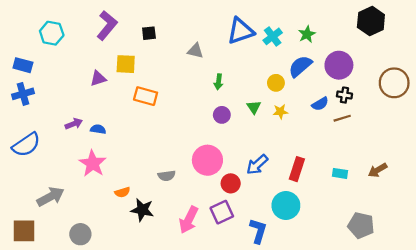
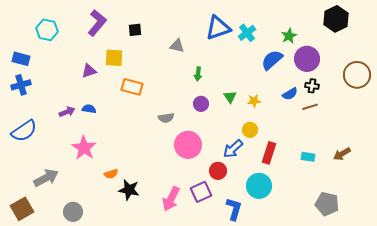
green star: (307, 34) -> (289, 36), moved
yellow circle: (276, 83) -> (250, 130), moved
blue semicircle: (98, 129) -> (89, 109), moved
gray semicircle: (167, 176) -> (166, 118), moved
red circle: (231, 183) -> (218, 171), moved
brown square: (24, 231) -> (22, 209), turned -30

